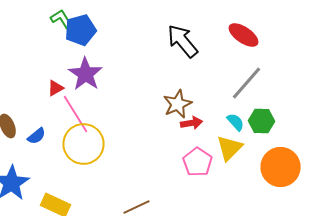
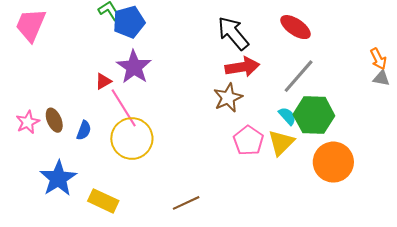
green hexagon: (262, 121) -> (314, 115), size x1.5
red arrow: (192, 123) -> (242, 67), moved, size x1.5
blue semicircle: (36, 136) -> (84, 130), turned -30
pink pentagon: (198, 162) -> (248, 141), moved

